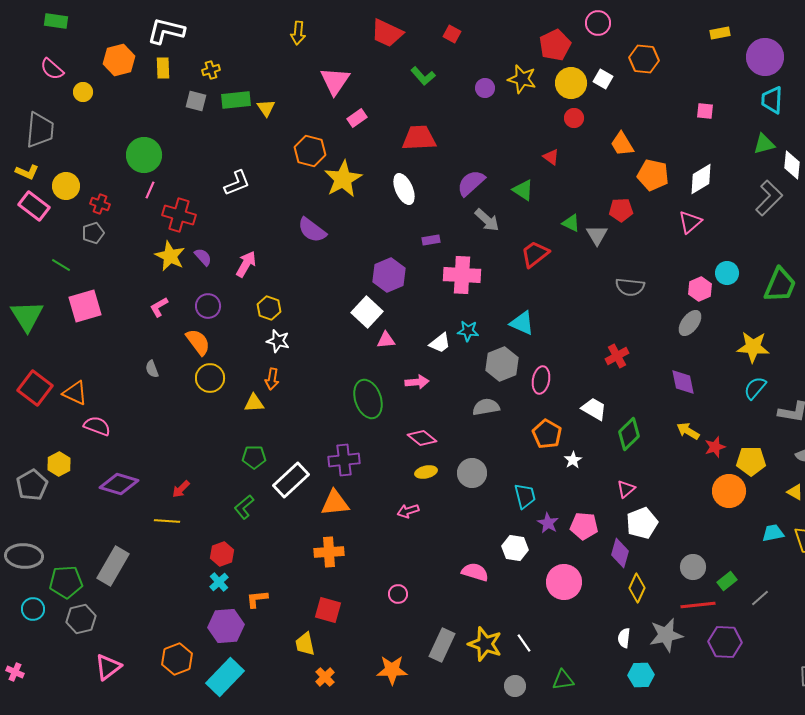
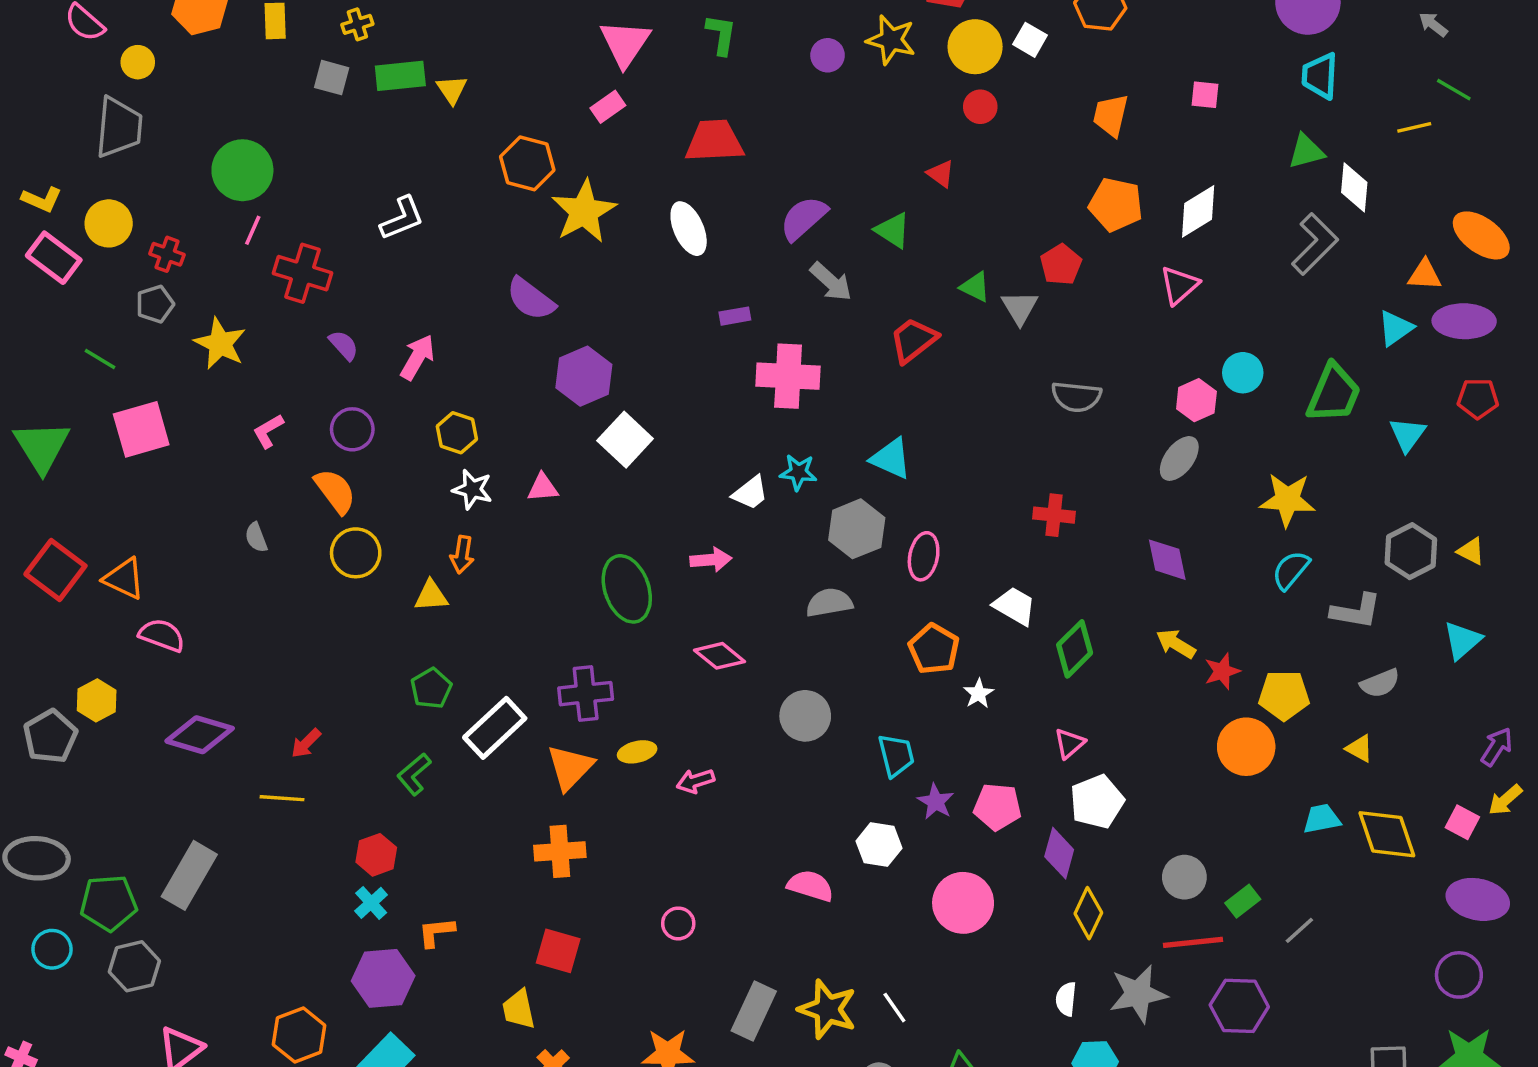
green L-shape: (423, 76) -> (721, 35), turned -130
pink triangle: (335, 81) -> (625, 43), moved
gray trapezoid: (40, 130) -> (119, 127), moved
orange trapezoid: (622, 144) -> (1111, 115), moved, turned 44
red pentagon: (621, 210) -> (1061, 265), turned -30
yellow star: (170, 256) -> (220, 344), moved
purple hexagon: (389, 275) -> (584, 376), moved
pink triangle: (386, 340) -> (543, 488), moved
red cross: (617, 356) -> (1054, 515), turned 35
green pentagon: (254, 457) -> (431, 688), turned -30
yellow ellipse: (426, 472) -> (637, 752), moved
orange triangle: (335, 503) -> (570, 767), turned -40

